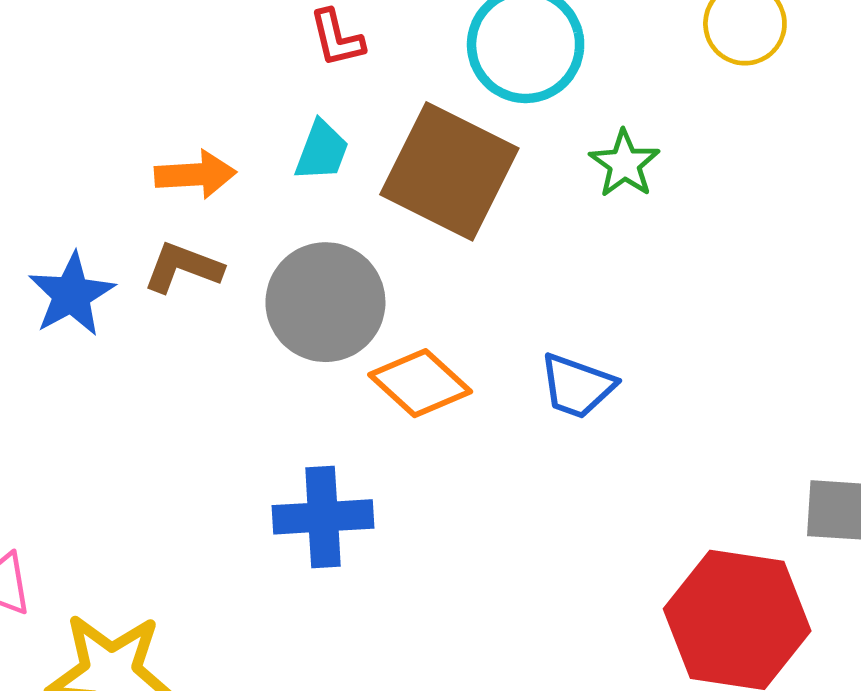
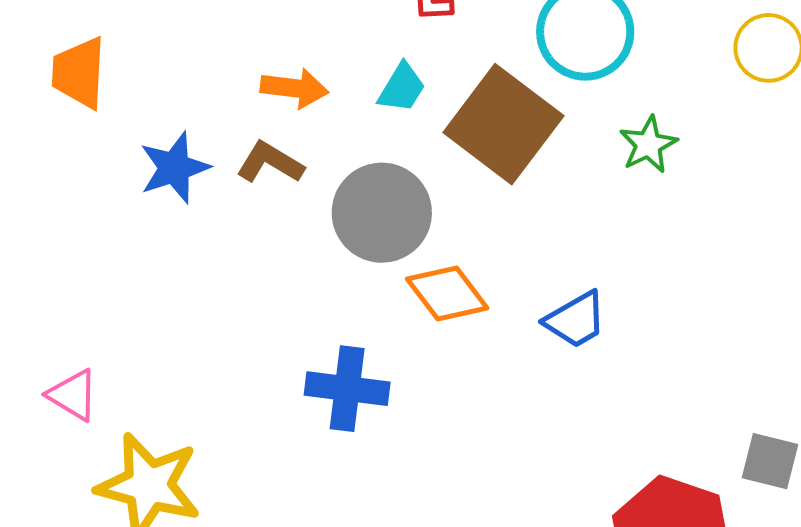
blue trapezoid: (577, 386) -> (576, 320), turned -60

